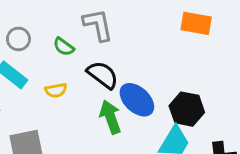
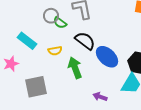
gray circle: (18, 39) -> (51, 16), moved
green arrow: (110, 117) -> (75, 68), moved

